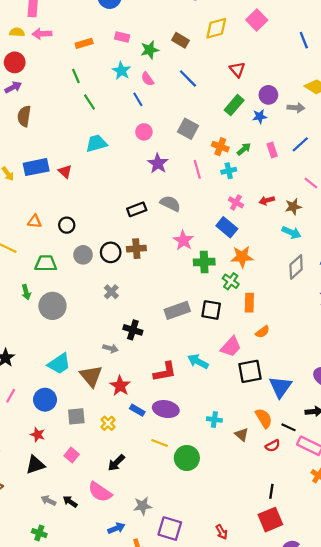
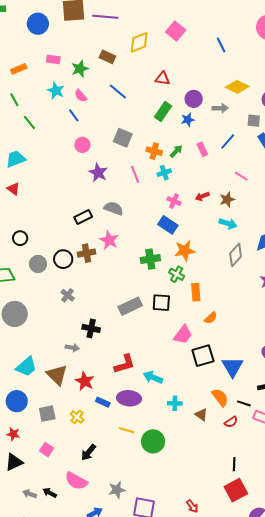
red triangle: (237, 69) -> (163, 78), turned -35
cyan trapezoid: (96, 143) -> (16, 159), moved
pink star: (183, 240) -> (109, 240), moved
cyan arrow: (198, 361) -> (153, 377), moved

